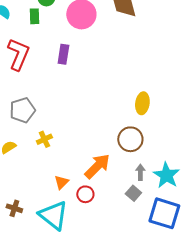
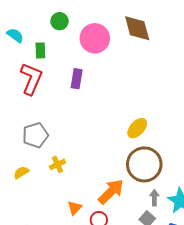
green rectangle: (34, 16) -> (40, 50), moved
yellow ellipse: (142, 103) -> (137, 128), moved, turned 35
brown circle: (130, 139) -> (144, 164), size x1.4

